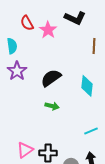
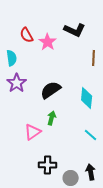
green arrow: (52, 106) -> (52, 118), turned -88
cyan line: (91, 131) -> (91, 135), moved, turned 64
pink triangle: (25, 150) -> (33, 132), moved

